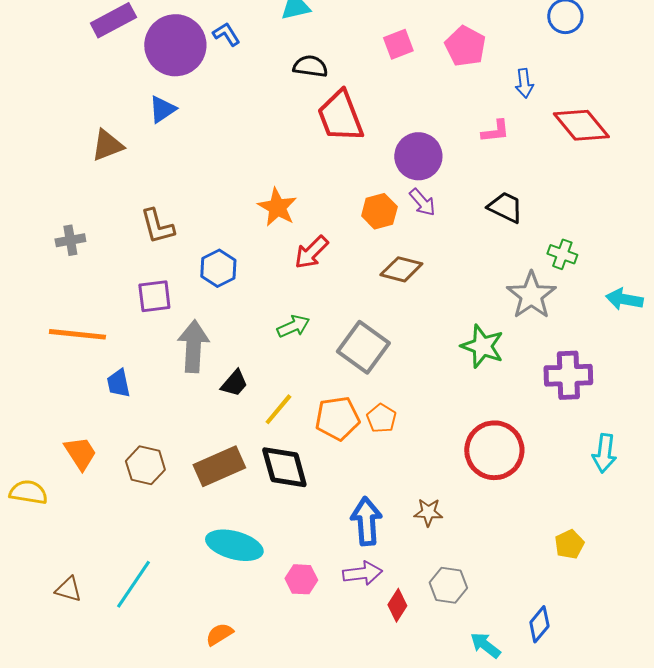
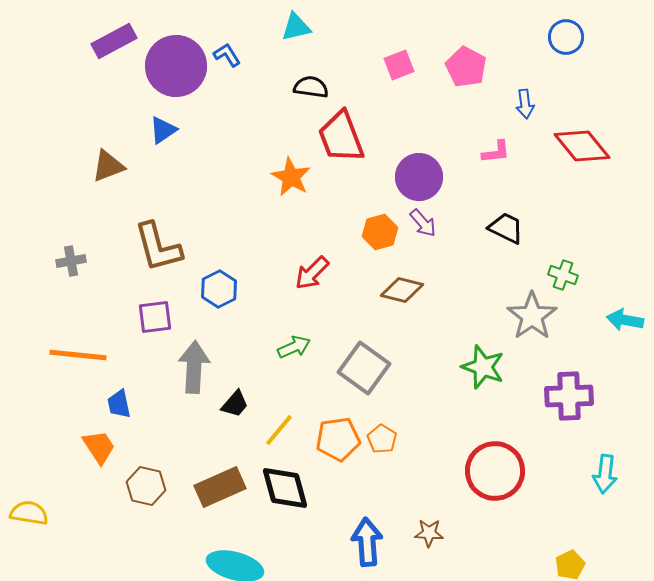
orange star: (277, 207) -> (291, 177), moved
brown L-shape: (157, 226) -> (158, 247), size x1.4
orange trapezoid: (80, 453) -> (99, 447), moved

